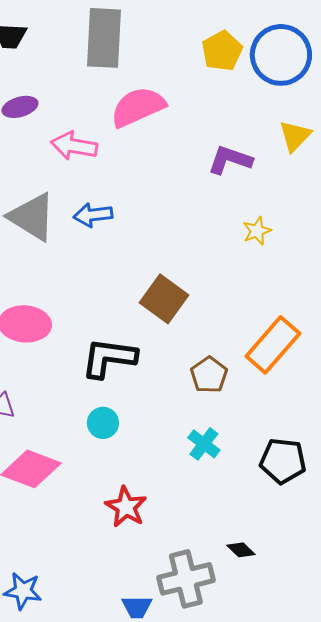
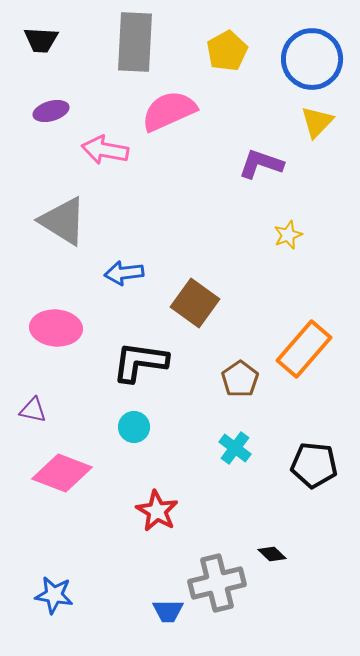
yellow pentagon: (222, 51) -> (227, 51), moved
yellow triangle: (295, 136) -> (317, 122), moved
blue arrow: (93, 215) -> (124, 273), moved

